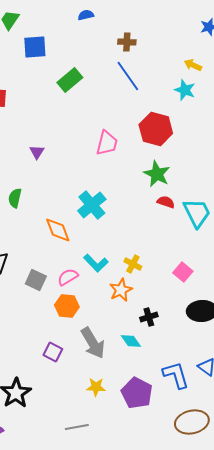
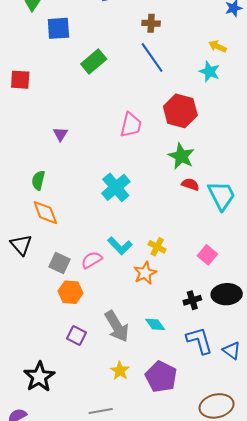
orange diamond: (58, 230) -> (45, 213), moved
orange hexagon: (67, 306) -> (70, 292), moved
black cross: (149, 317) -> (192, 300), moved
blue L-shape: (176, 375) -> (199, 340), moved
yellow star: (96, 387) -> (120, 371), turned 30

